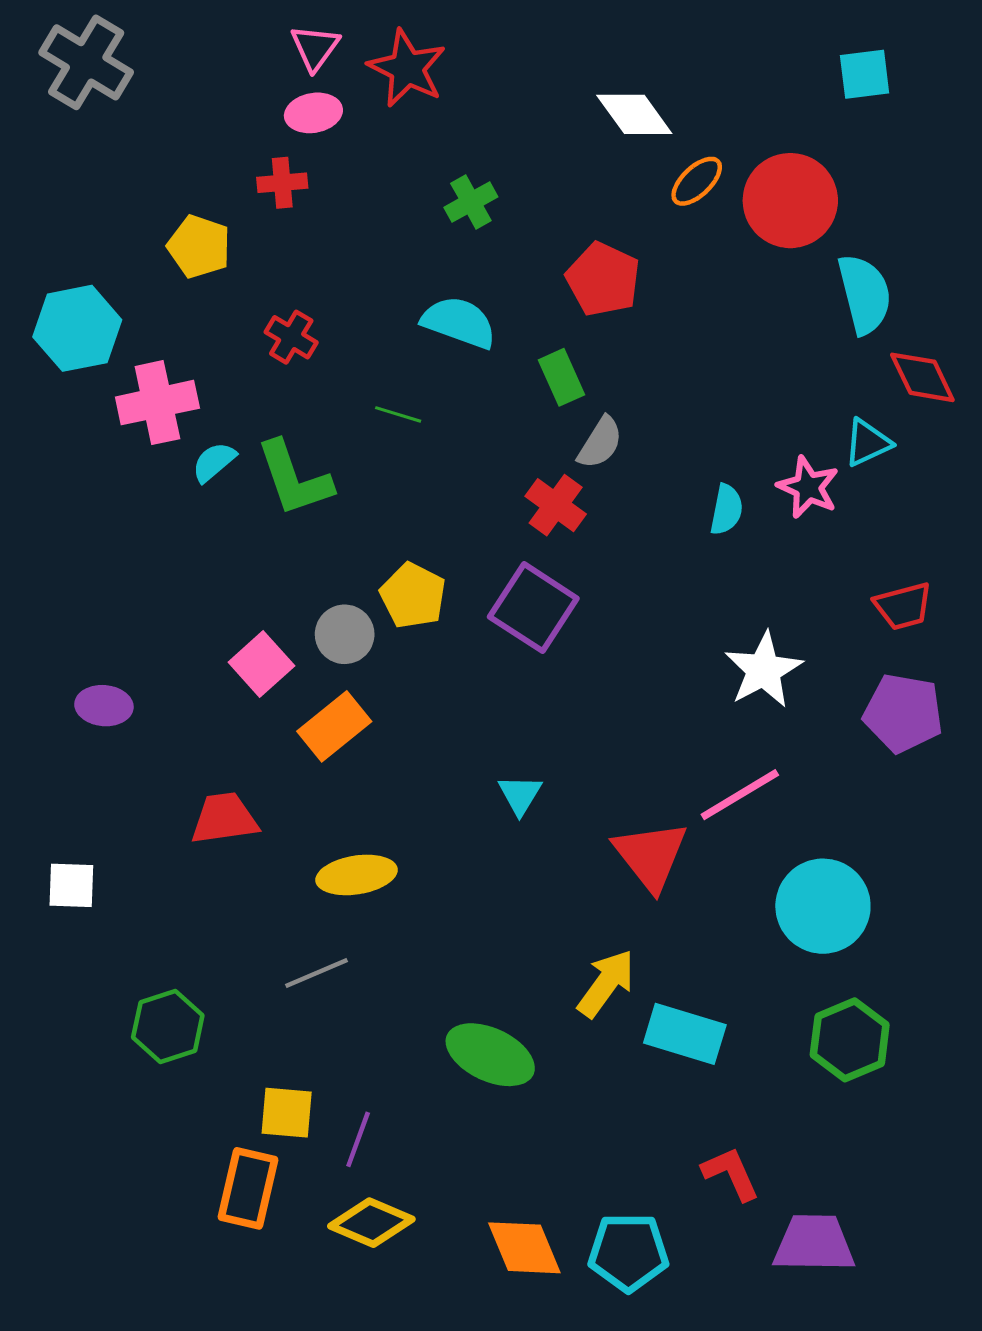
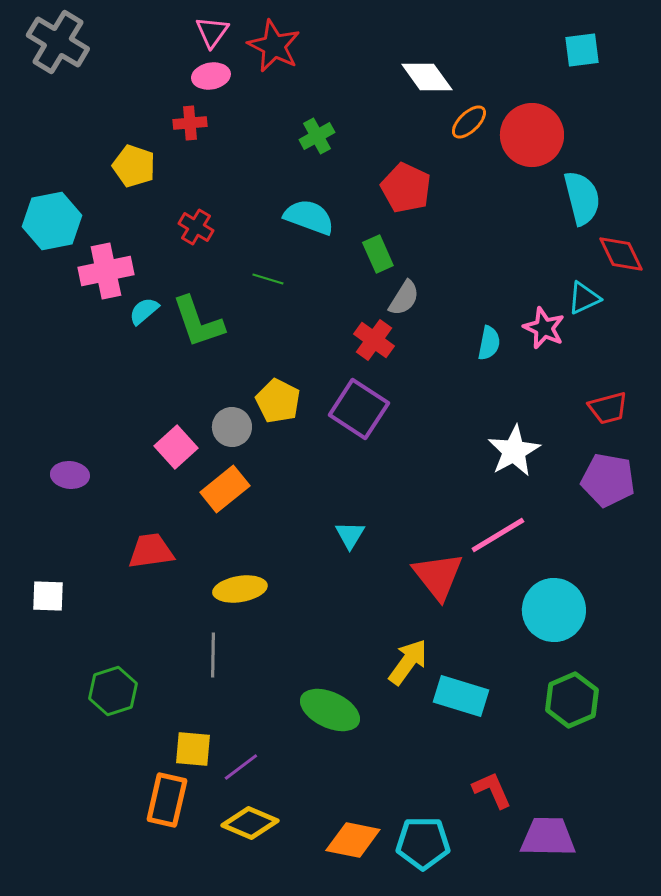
gray line: (316, 973) -> (213, 655), turned -66
purple line: (358, 1139) -> (241, 767), turned 33
orange diamond: (524, 1248) -> (353, 840), turned -56

